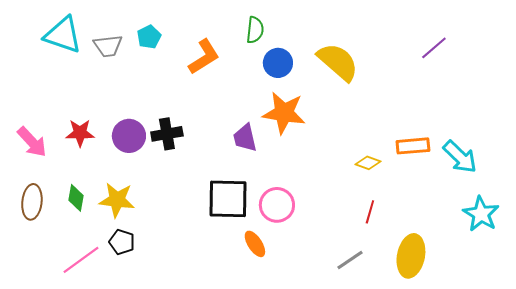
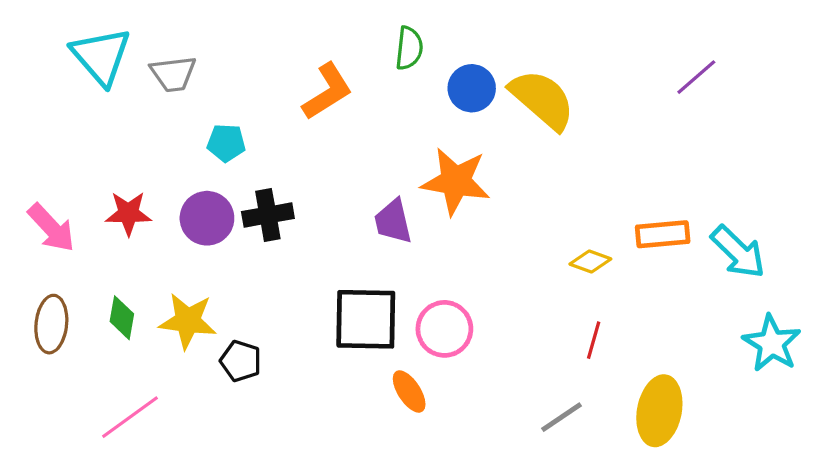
cyan triangle: (63, 35) -> (101, 56), turned 30
cyan pentagon: (149, 37) -> (226, 143), moved, turned 30
blue circle: (278, 63) -> (472, 88), moved
black pentagon: (122, 242) -> (241, 361), moved

